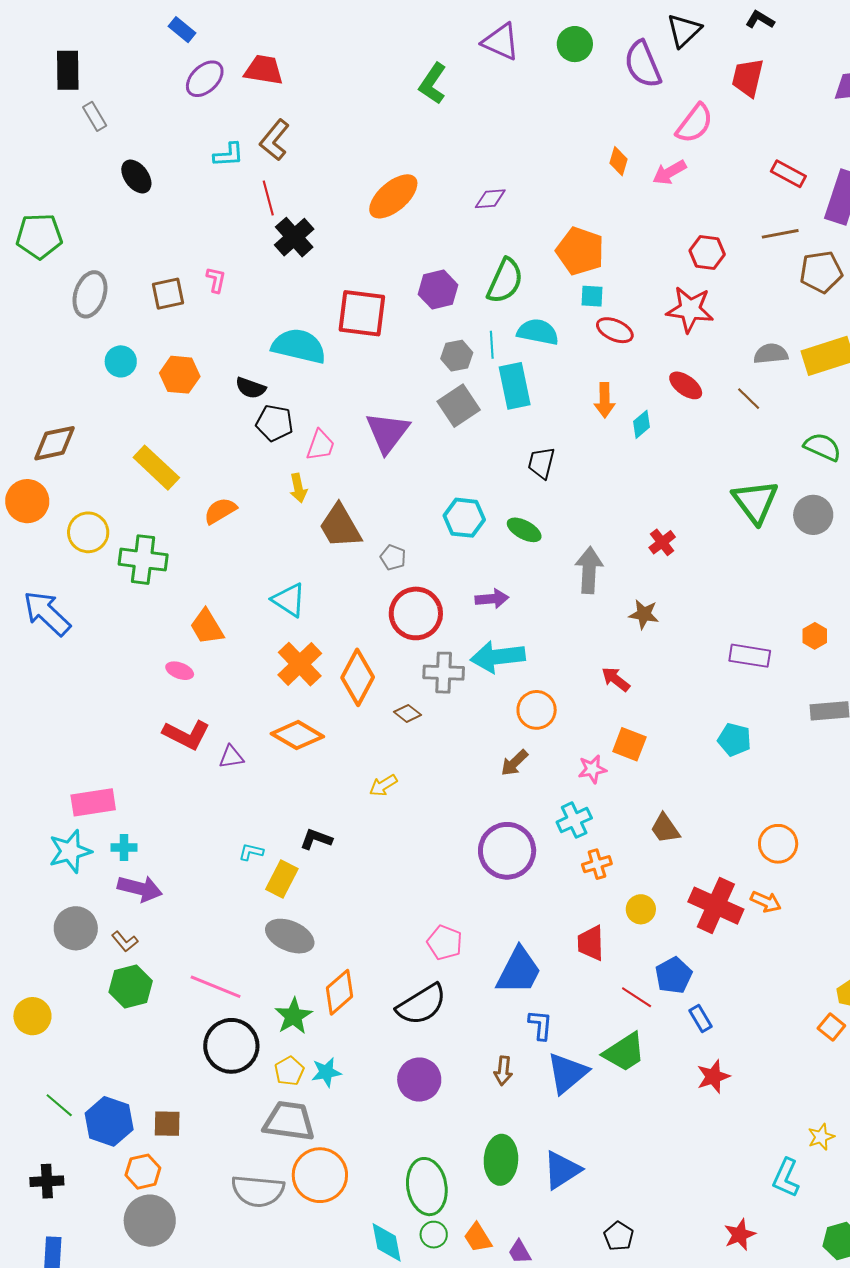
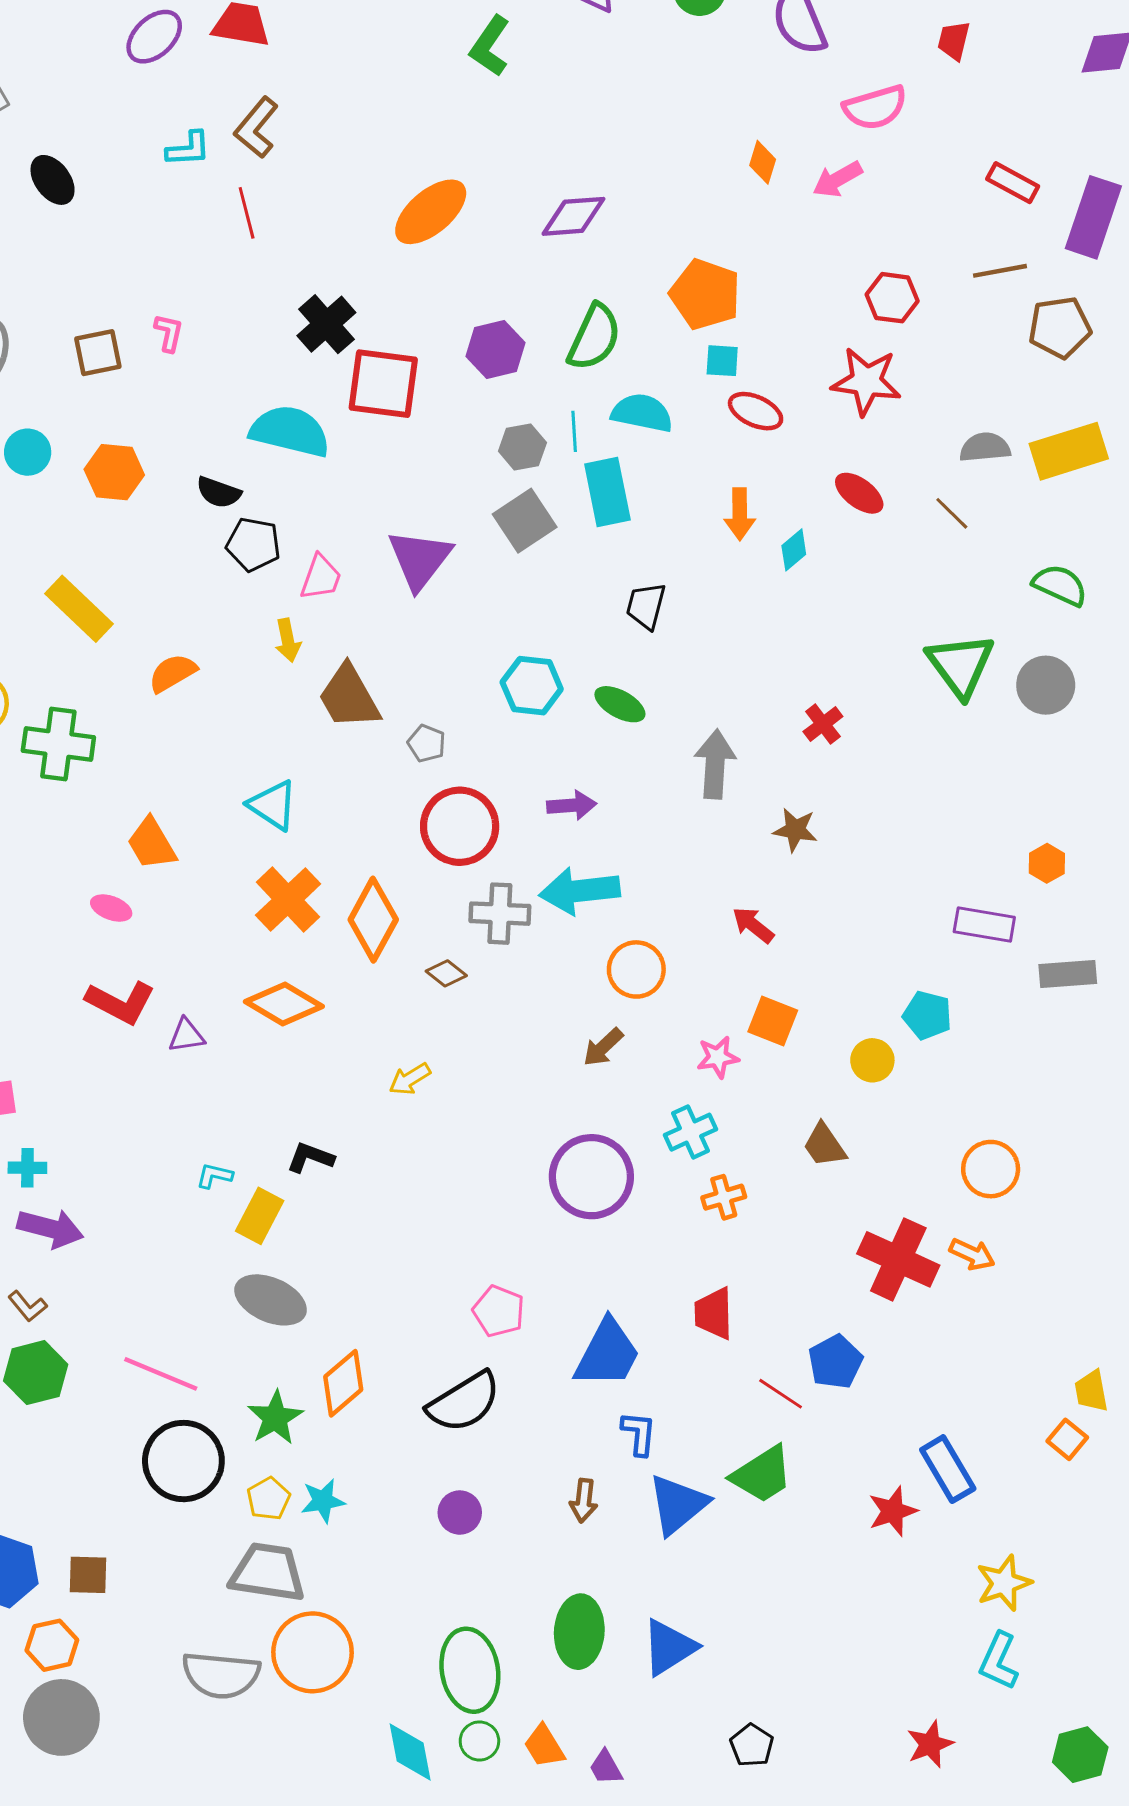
red trapezoid: (748, 78) -> (954, 41), size x0.7
pink semicircle: (695, 123) -> (875, 108), turned 36
purple diamond: (490, 199) -> (573, 216), size x1.4
black cross: (294, 237) -> (326, 324), moved
purple rectangle: (750, 656) -> (984, 925), moved
yellow circle: (641, 909) -> (872, 1060), moved
blue rectangle: (700, 1018) -> (948, 1469), moved, size x1.6
purple circle: (419, 1080) -> (460, 1513), size x0.7
yellow star: (821, 1137) -> (1004, 1583), moved, size x1.4

